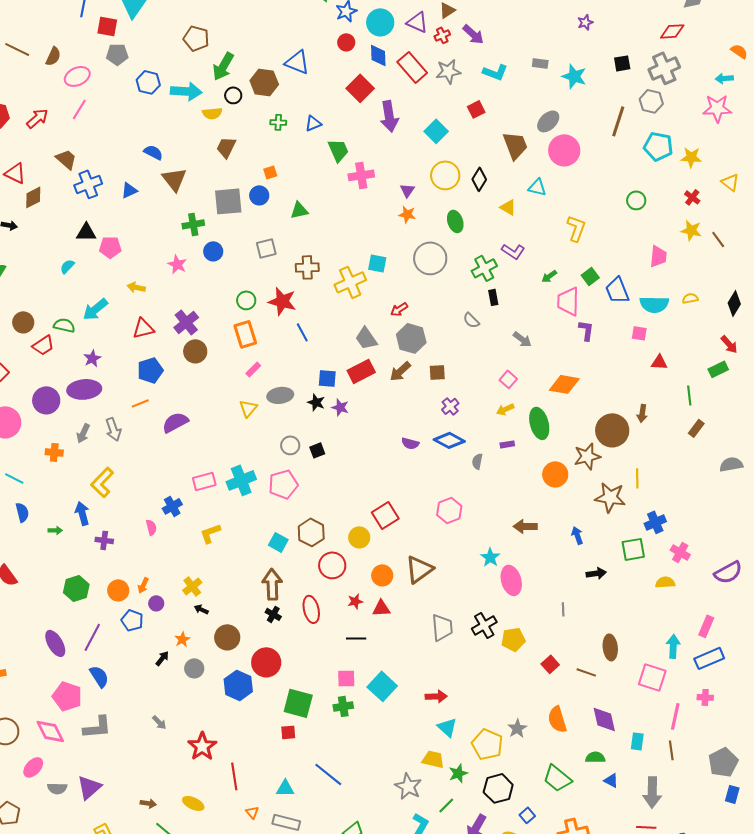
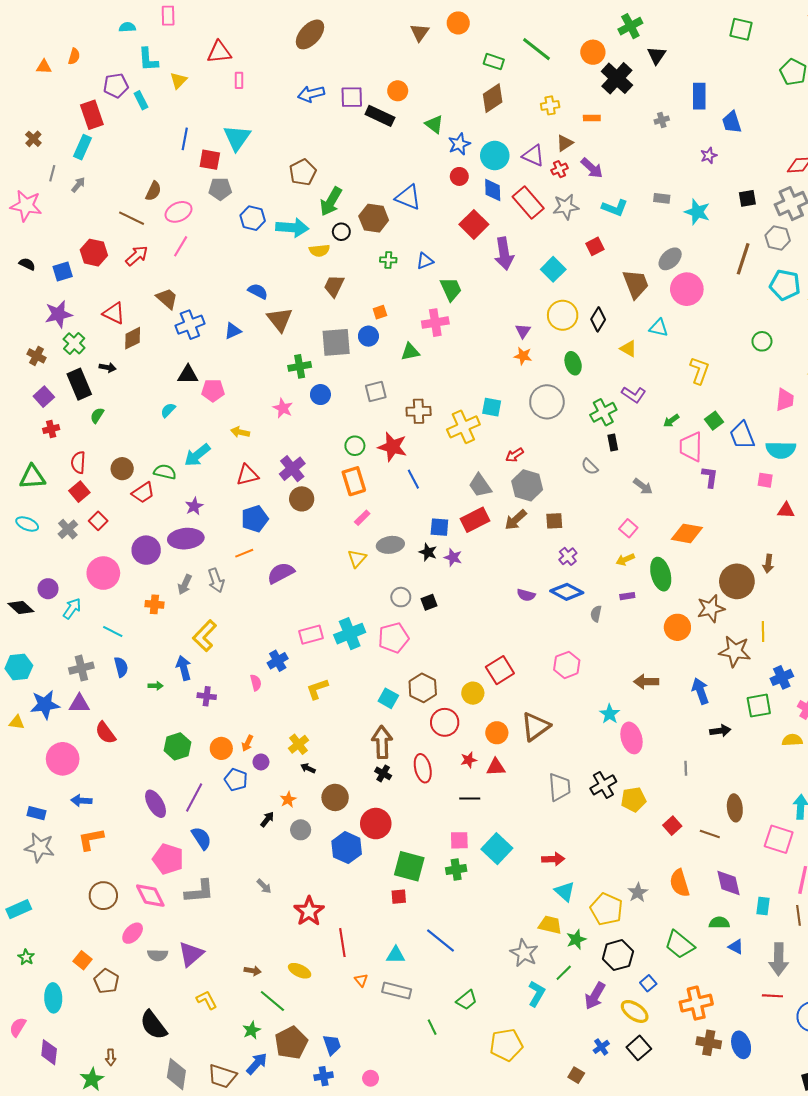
brown pentagon: (196, 38) -> (303, 172), turned 30
brown line: (17, 49) -> (132, 218), moved
pink cross: (361, 175) -> (435, 323), moved
blue arrow: (577, 535) -> (700, 691), size x1.4

